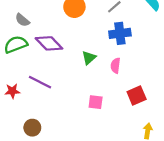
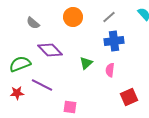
gray semicircle: (22, 20) -> (33, 23), moved
green semicircle: (16, 44) -> (20, 64), moved
pink square: (96, 102) -> (70, 107), moved

